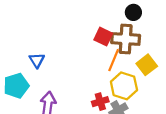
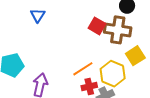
blue triangle: (37, 60) -> (38, 15), moved
orange line: (114, 60) -> (83, 69), moved, turned 30

